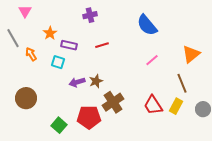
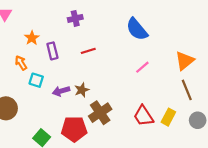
purple rectangle: (69, 45) -> (52, 51), turned 63
orange arrow: (31, 54) -> (21, 63), moved
cyan square: (58, 62) -> (36, 80), moved
brown line: (182, 83) -> (187, 90), moved

